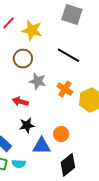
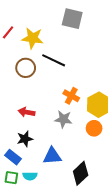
black line: (69, 55) -> (54, 60), moved
gray star: (38, 81) -> (63, 119), moved
black star: (27, 125) -> (25, 139), moved
orange circle: (61, 134) -> (94, 128), moved

